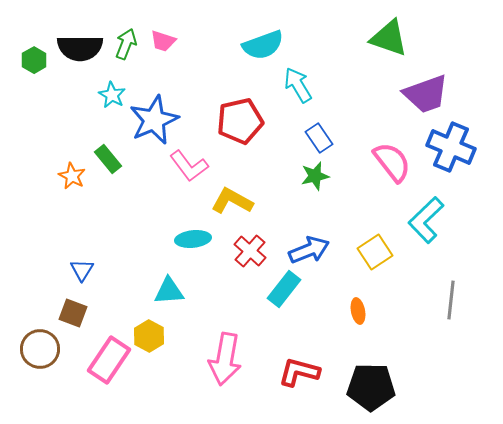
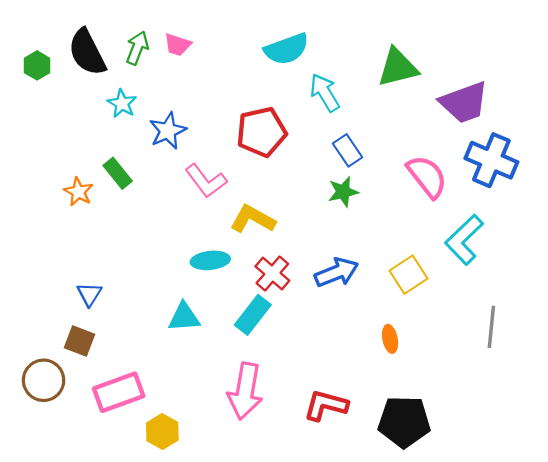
green triangle: (389, 38) -> (398, 68), moved, turned -33
black semicircle: (80, 48) -> (87, 52), turned 63
blue star: (154, 120) -> (168, 131), size x0.7
cyan rectangle: (284, 289) -> (253, 315), moved
yellow hexagon: (149, 336) -> (162, 431), moved
pink rectangle: (109, 360) -> (119, 392), turned 36

